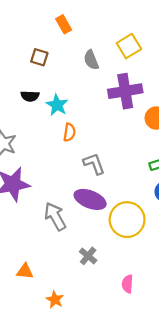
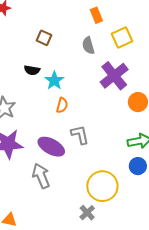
orange rectangle: (64, 24) -> (96, 15), moved
purple cross: (125, 91) -> (114, 76), turned -36
purple ellipse: (90, 199) -> (51, 147), moved
gray cross: (88, 256) -> (87, 213), moved

